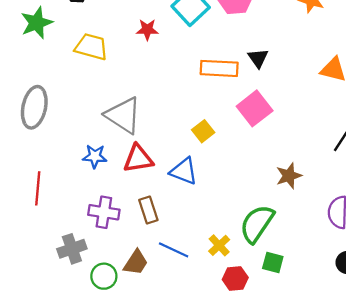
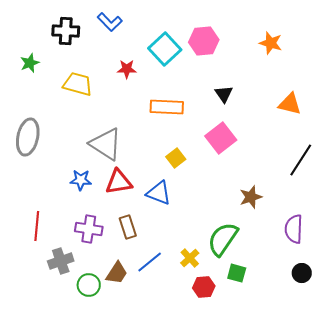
green star: (37, 23) -> (30, 63), size x0.7
orange rectangle: (219, 68) -> (167, 107), moved
red line: (38, 188) -> (37, 226), moved
blue line: (174, 250) -> (150, 262), turned -64

